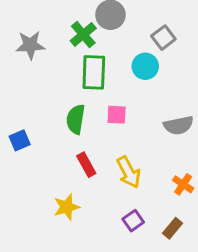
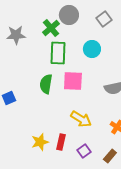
gray square: (163, 38) -> (104, 19), moved
pink square: (117, 115) -> (73, 81), size x1.5
red rectangle: (86, 165) -> (61, 142), moved, turned 42
yellow arrow: (129, 172) -> (81, 119), turned -30

